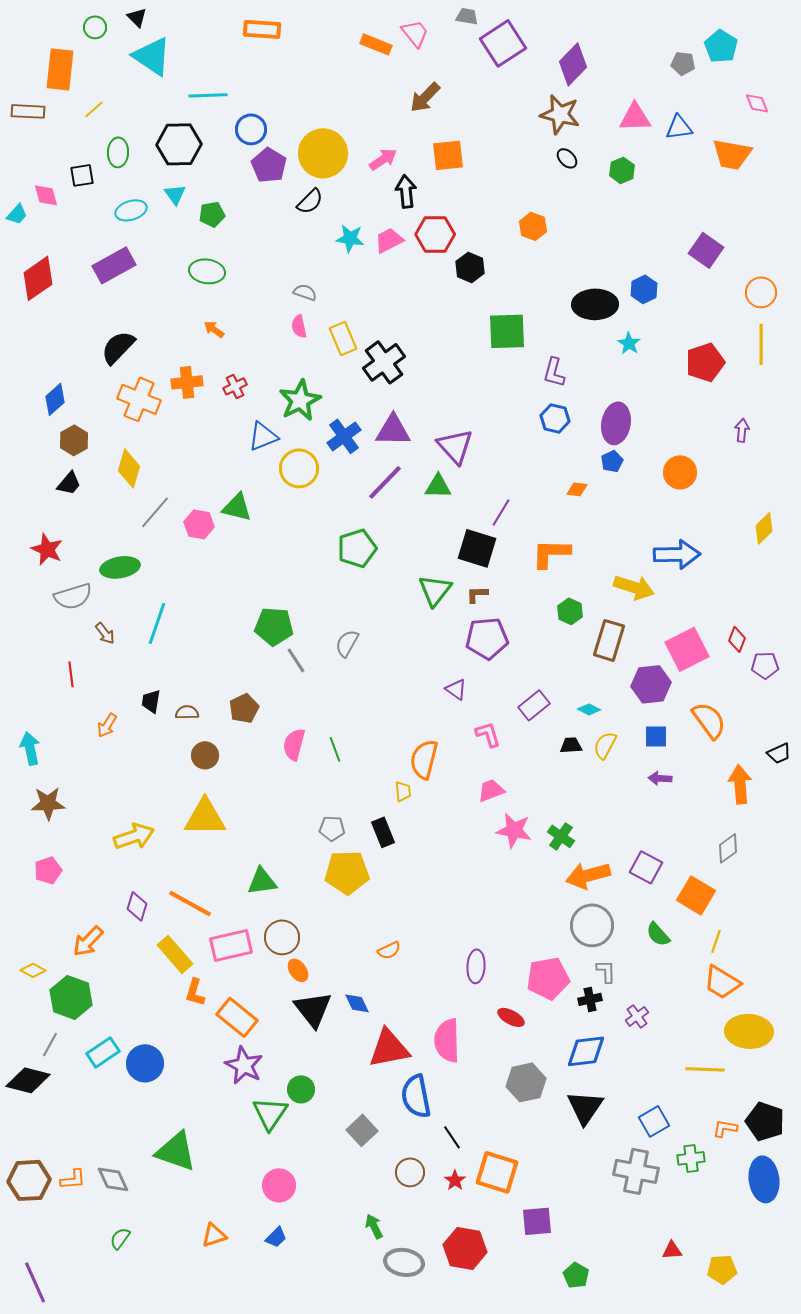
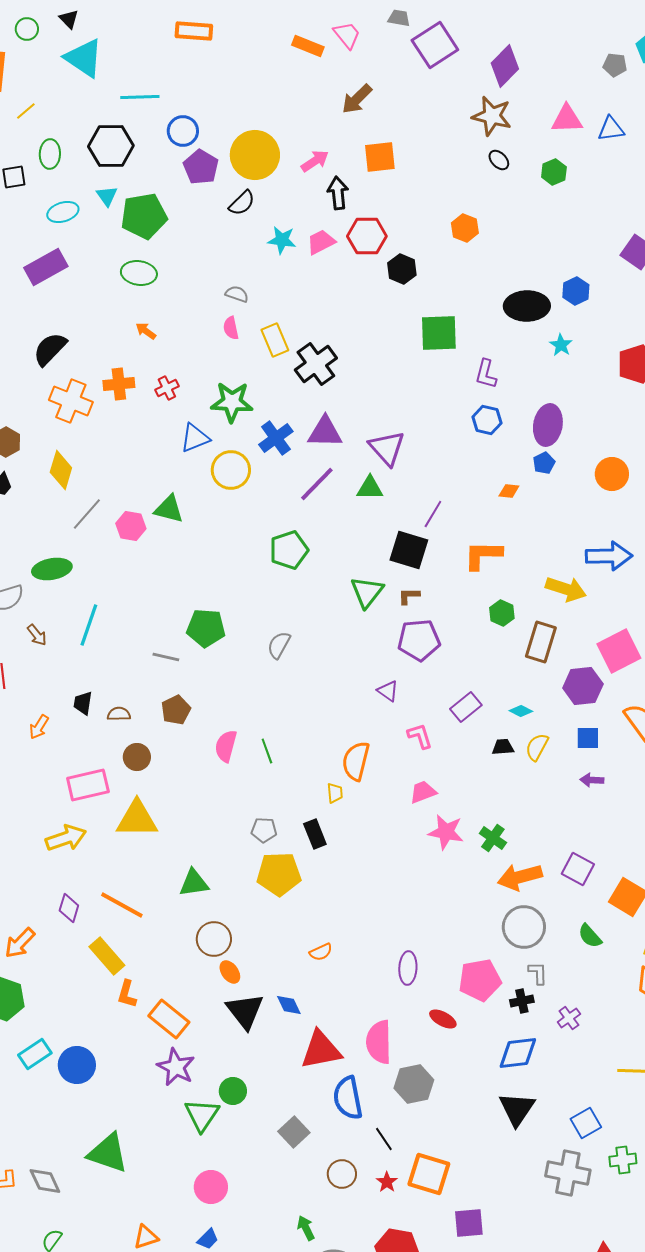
green pentagon: (212, 214) -> (144, 216), size x1.8
green star: (300, 400) -> (232, 402), turned 30
gray line: (296, 660) -> (166, 657), moved, turned -44
pink rectangle: (231, 945) -> (88, 785), moved
gray hexagon: (526, 1082) -> (414, 1084), moved

